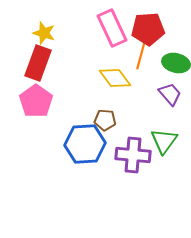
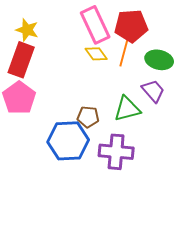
yellow diamond: (115, 78) -> (96, 54), moved, size x0.7
green triangle: (164, 141) -> (127, 109), moved, turned 40

